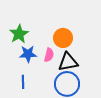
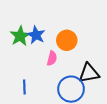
blue star: (28, 54) -> (36, 35), moved, turned 30
black triangle: (68, 62) -> (89, 73), moved

